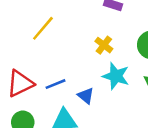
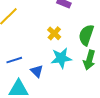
cyan star: (116, 76) -> (61, 58), turned -30

